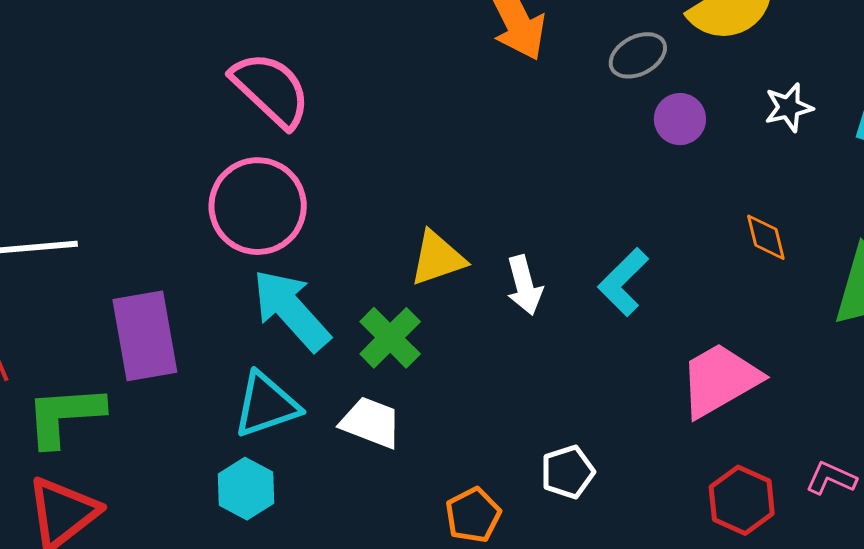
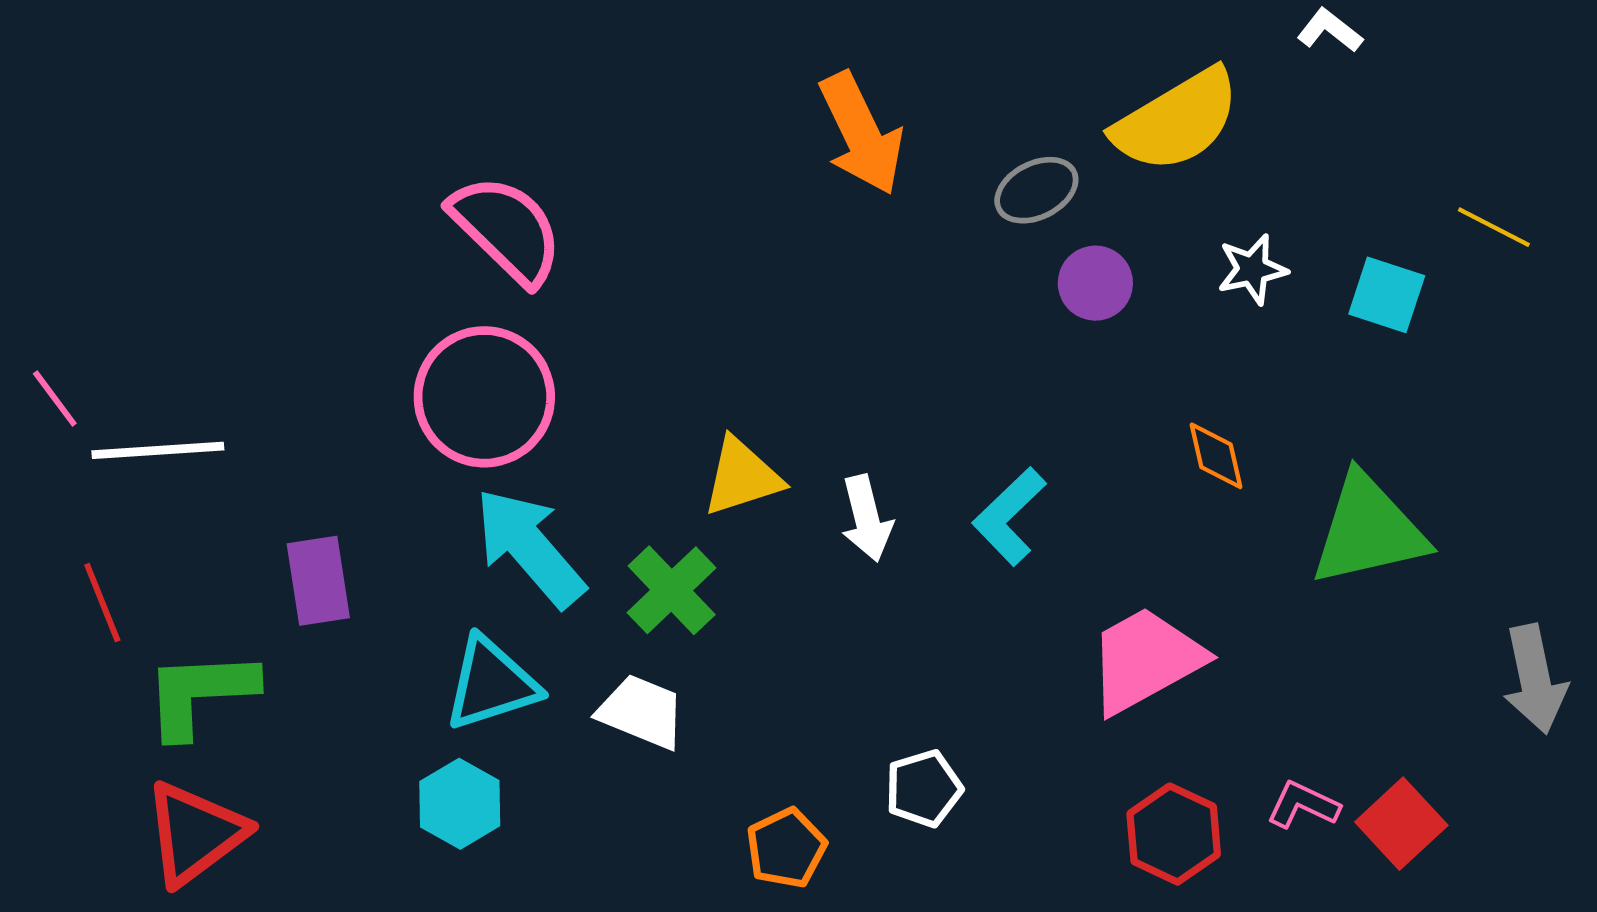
purple rectangle: (145, 336) -> (318, 581), size x0.7

